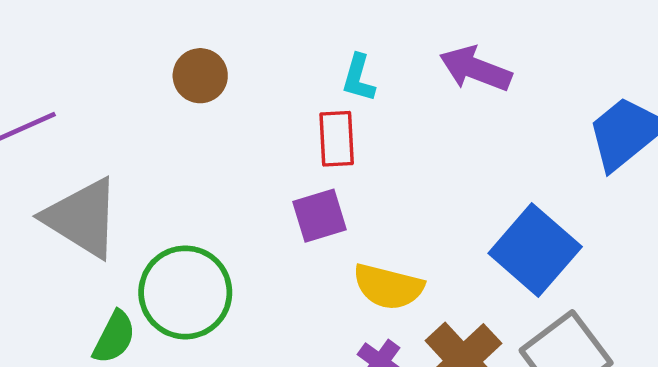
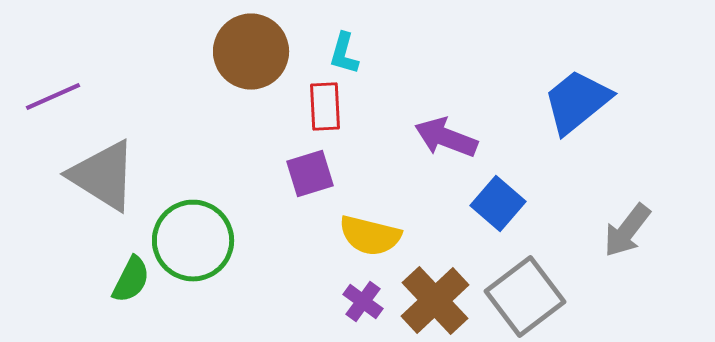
purple arrow: (475, 69) -> (446, 138), moved
brown circle: (200, 76) -> (251, 52), moved, size x1.6
blue square: (535, 250) -> (498, 204), size x0.7

